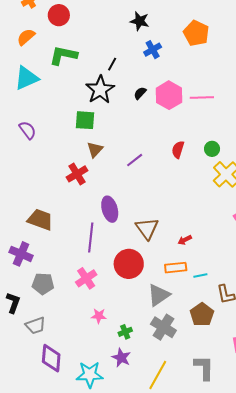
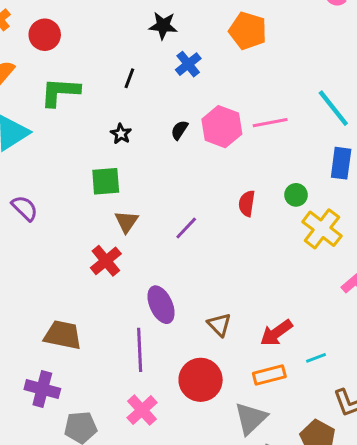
black line: (112, 64) -> (129, 78), moved
black star: (100, 90) -> (121, 134), size x0.5
brown triangle: (147, 229) -> (219, 325), size x0.7
red arrow: (185, 240) -> (276, 333), size x1.6
cyan line: (200, 276) -> (316, 358), moved

